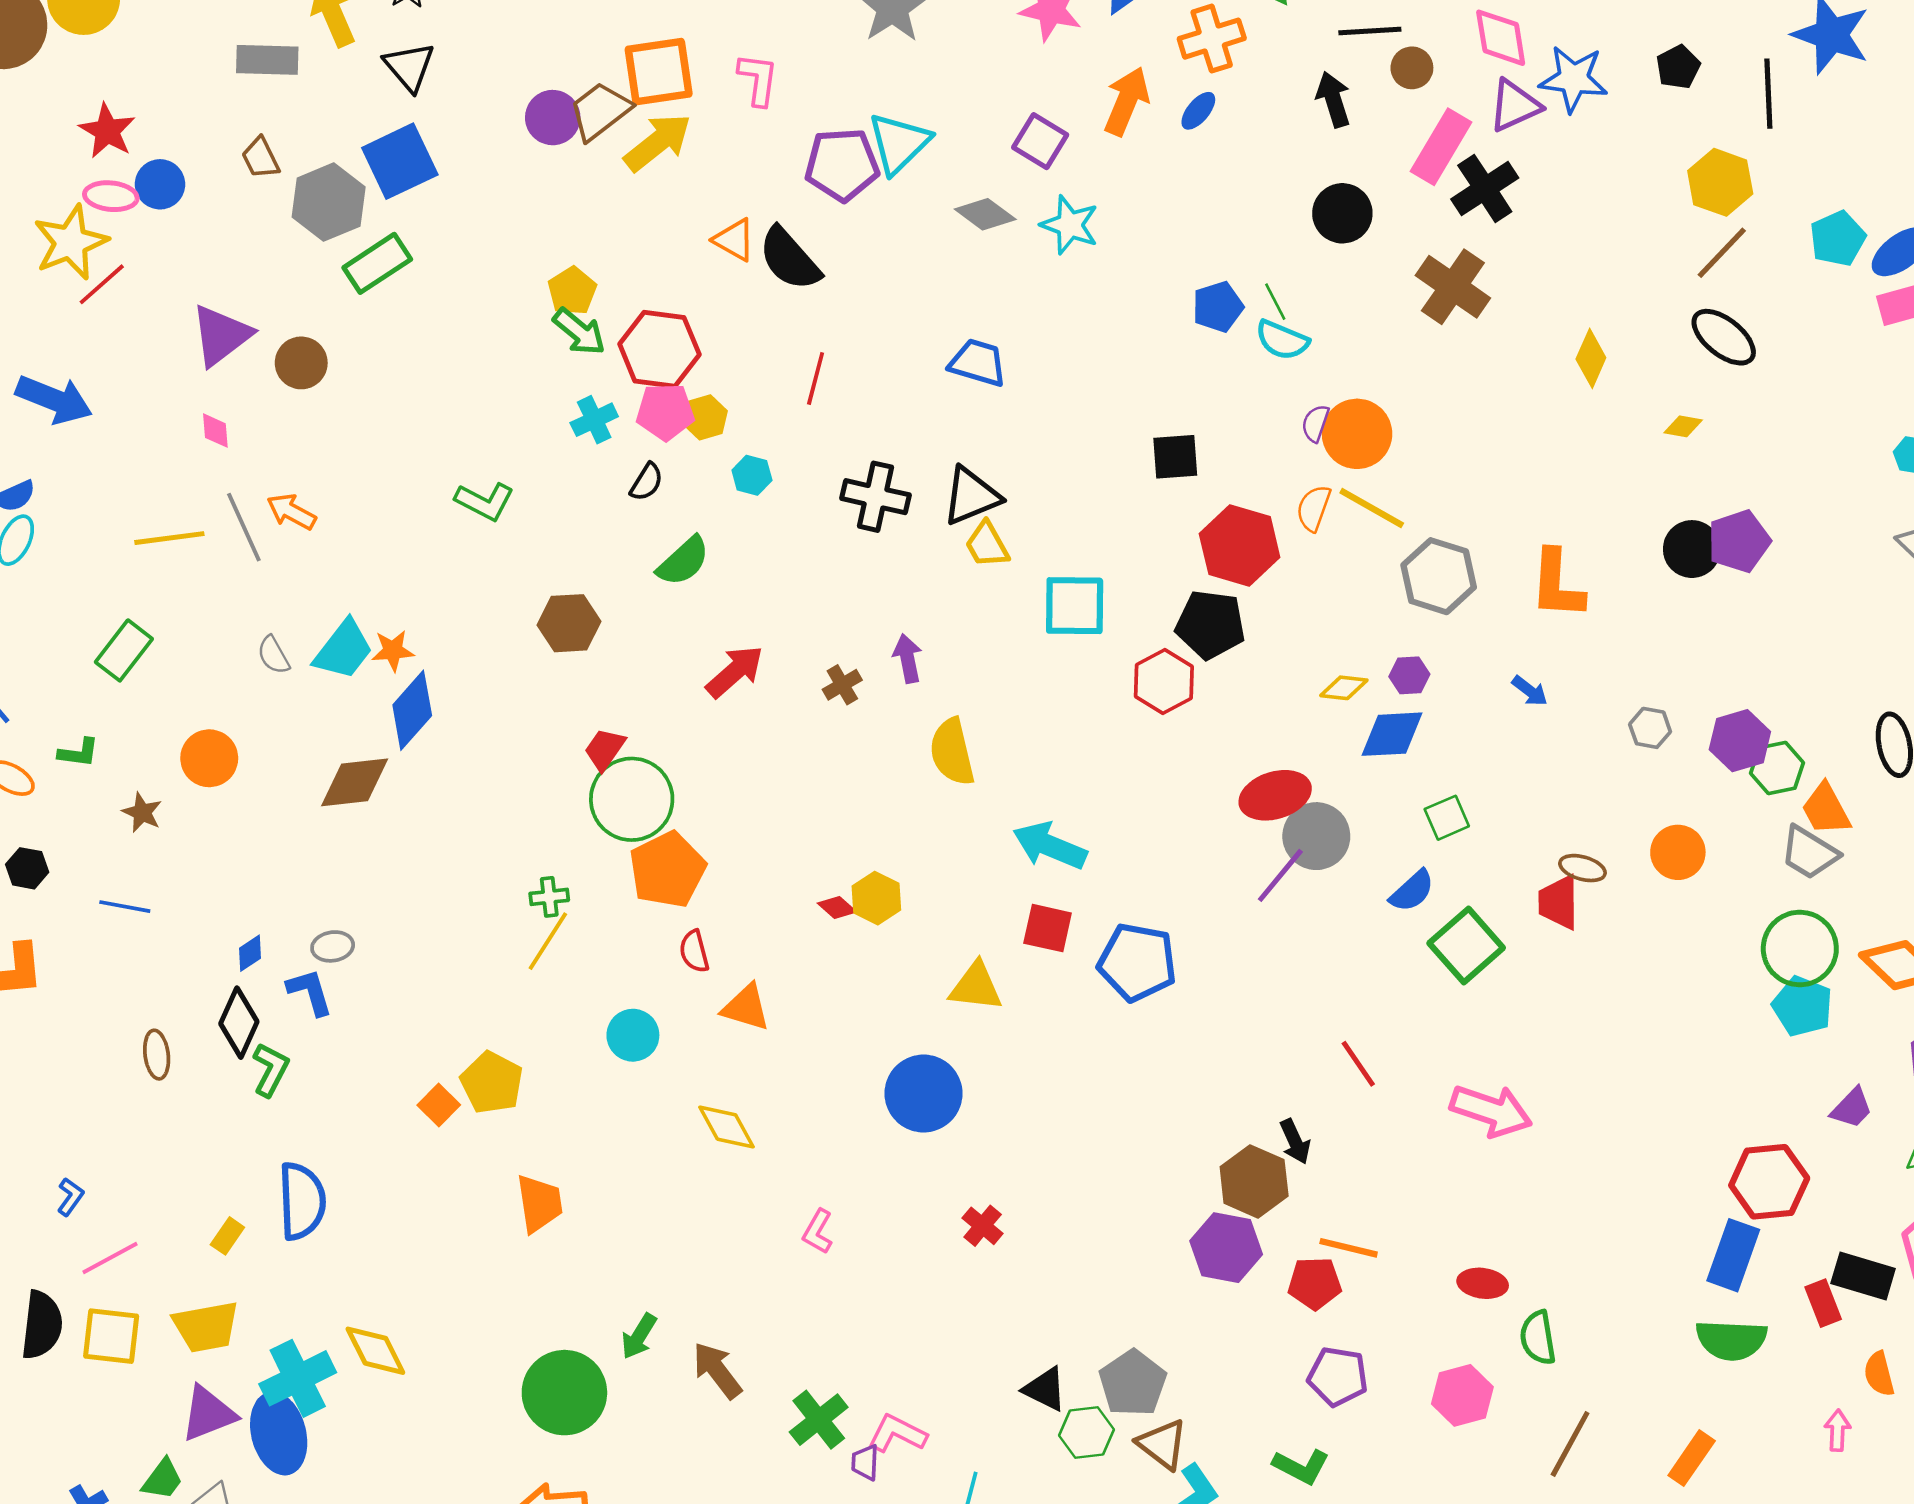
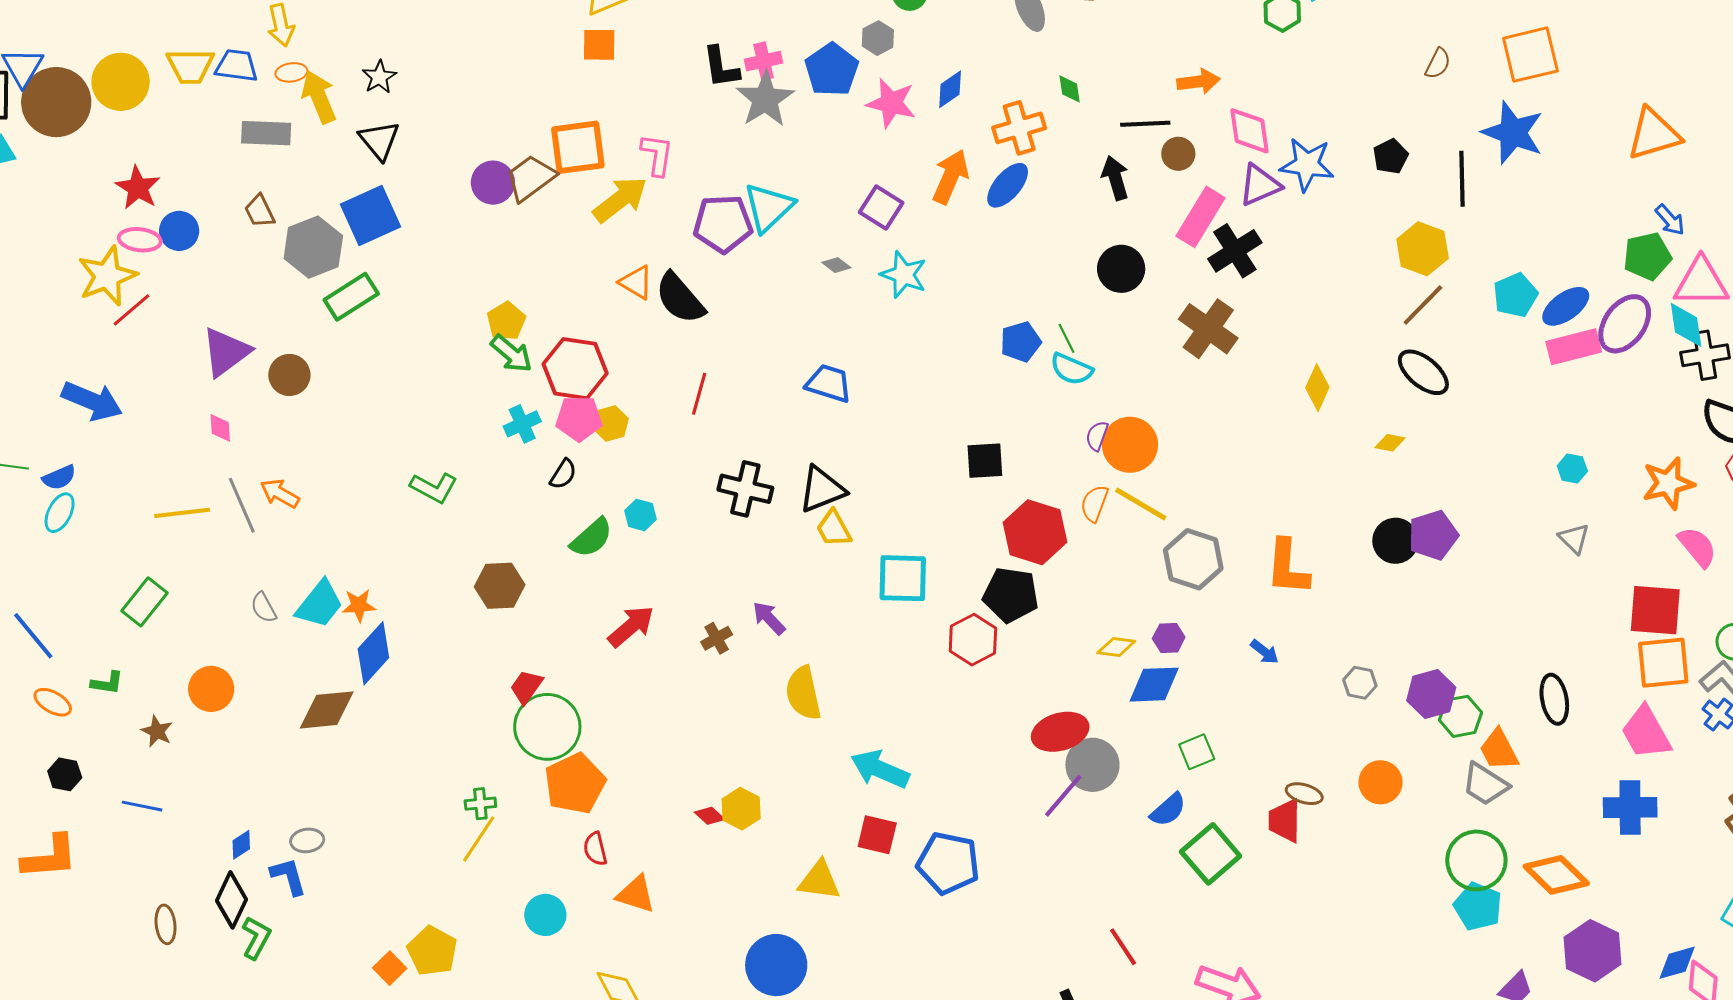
blue ellipse: (1198, 111) -> (1008, 185), size x1.5
yellow arrow: (658, 142) -> (620, 199), moved
gray diamond: (985, 214) -> (836, 265), size x0.6
cyan hexagon: (752, 475) -> (640, 515), moved
purple arrow: (908, 658) -> (769, 618), turned -33

